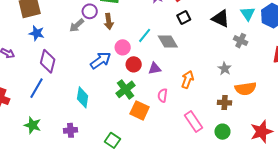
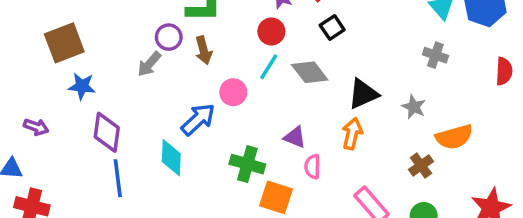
black triangle: (221, 19) -> (363, 94), moved, turned -42
red circle: (134, 64) -> (271, 31), moved
purple triangle: (155, 68) -> (295, 137), moved, turned 40
blue line: (37, 88) -> (118, 178), moved, turned -30
green cross: (126, 89) -> (247, 164), turned -30
cyan diamond: (83, 97) -> (171, 158), moved
brown cross: (225, 103) -> (421, 166), turned -32

